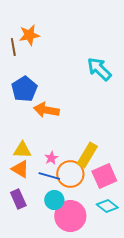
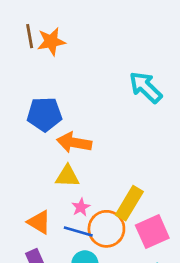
brown line: (13, 47) -> (30, 36), moved
blue pentagon: (24, 89) -> (44, 114), turned 30
yellow triangle: (22, 150) -> (67, 176), moved

